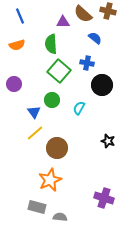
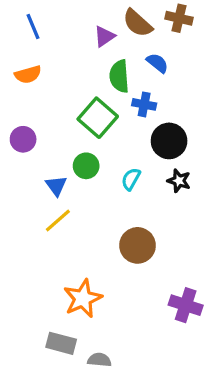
purple triangle: (63, 22) -> (104, 36), turned -32
green semicircle: (51, 44) -> (119, 76), moved
black star: (108, 141) -> (179, 181), moved
brown circle: (57, 148) -> (138, 245), moved
purple cross: (104, 198) -> (186, 305), moved

